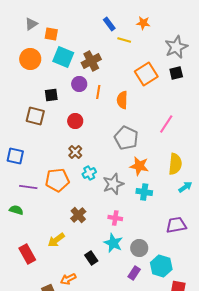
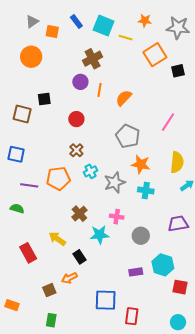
blue rectangle: (109, 24) -> (76, 22), moved
gray star: (176, 47) -> (178, 28), moved, turned 30
cyan square: (63, 57) -> (104, 26), moved
orange square: (146, 74) -> (155, 55), moved
black square: (51, 95) -> (44, 99), moved
orange semicircle: (122, 100) -> (124, 98), turned 42
brown square: (35, 116) -> (22, 114), moved
yellow arrow: (56, 240) -> (57, 239), turned 72
cyan star: (113, 243) -> (100, 235), moved, turned -30
gray circle: (139, 248) -> (141, 236), moved
black rectangle: (91, 258) -> (79, 257), moved
purple rectangle: (134, 273) -> (136, 272), turned 48

